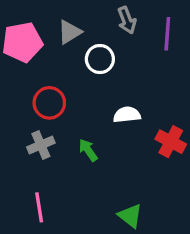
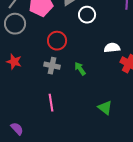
white semicircle: (127, 115) -> (112, 48), moved
gray cross: (41, 145) -> (52, 66), turned 35

